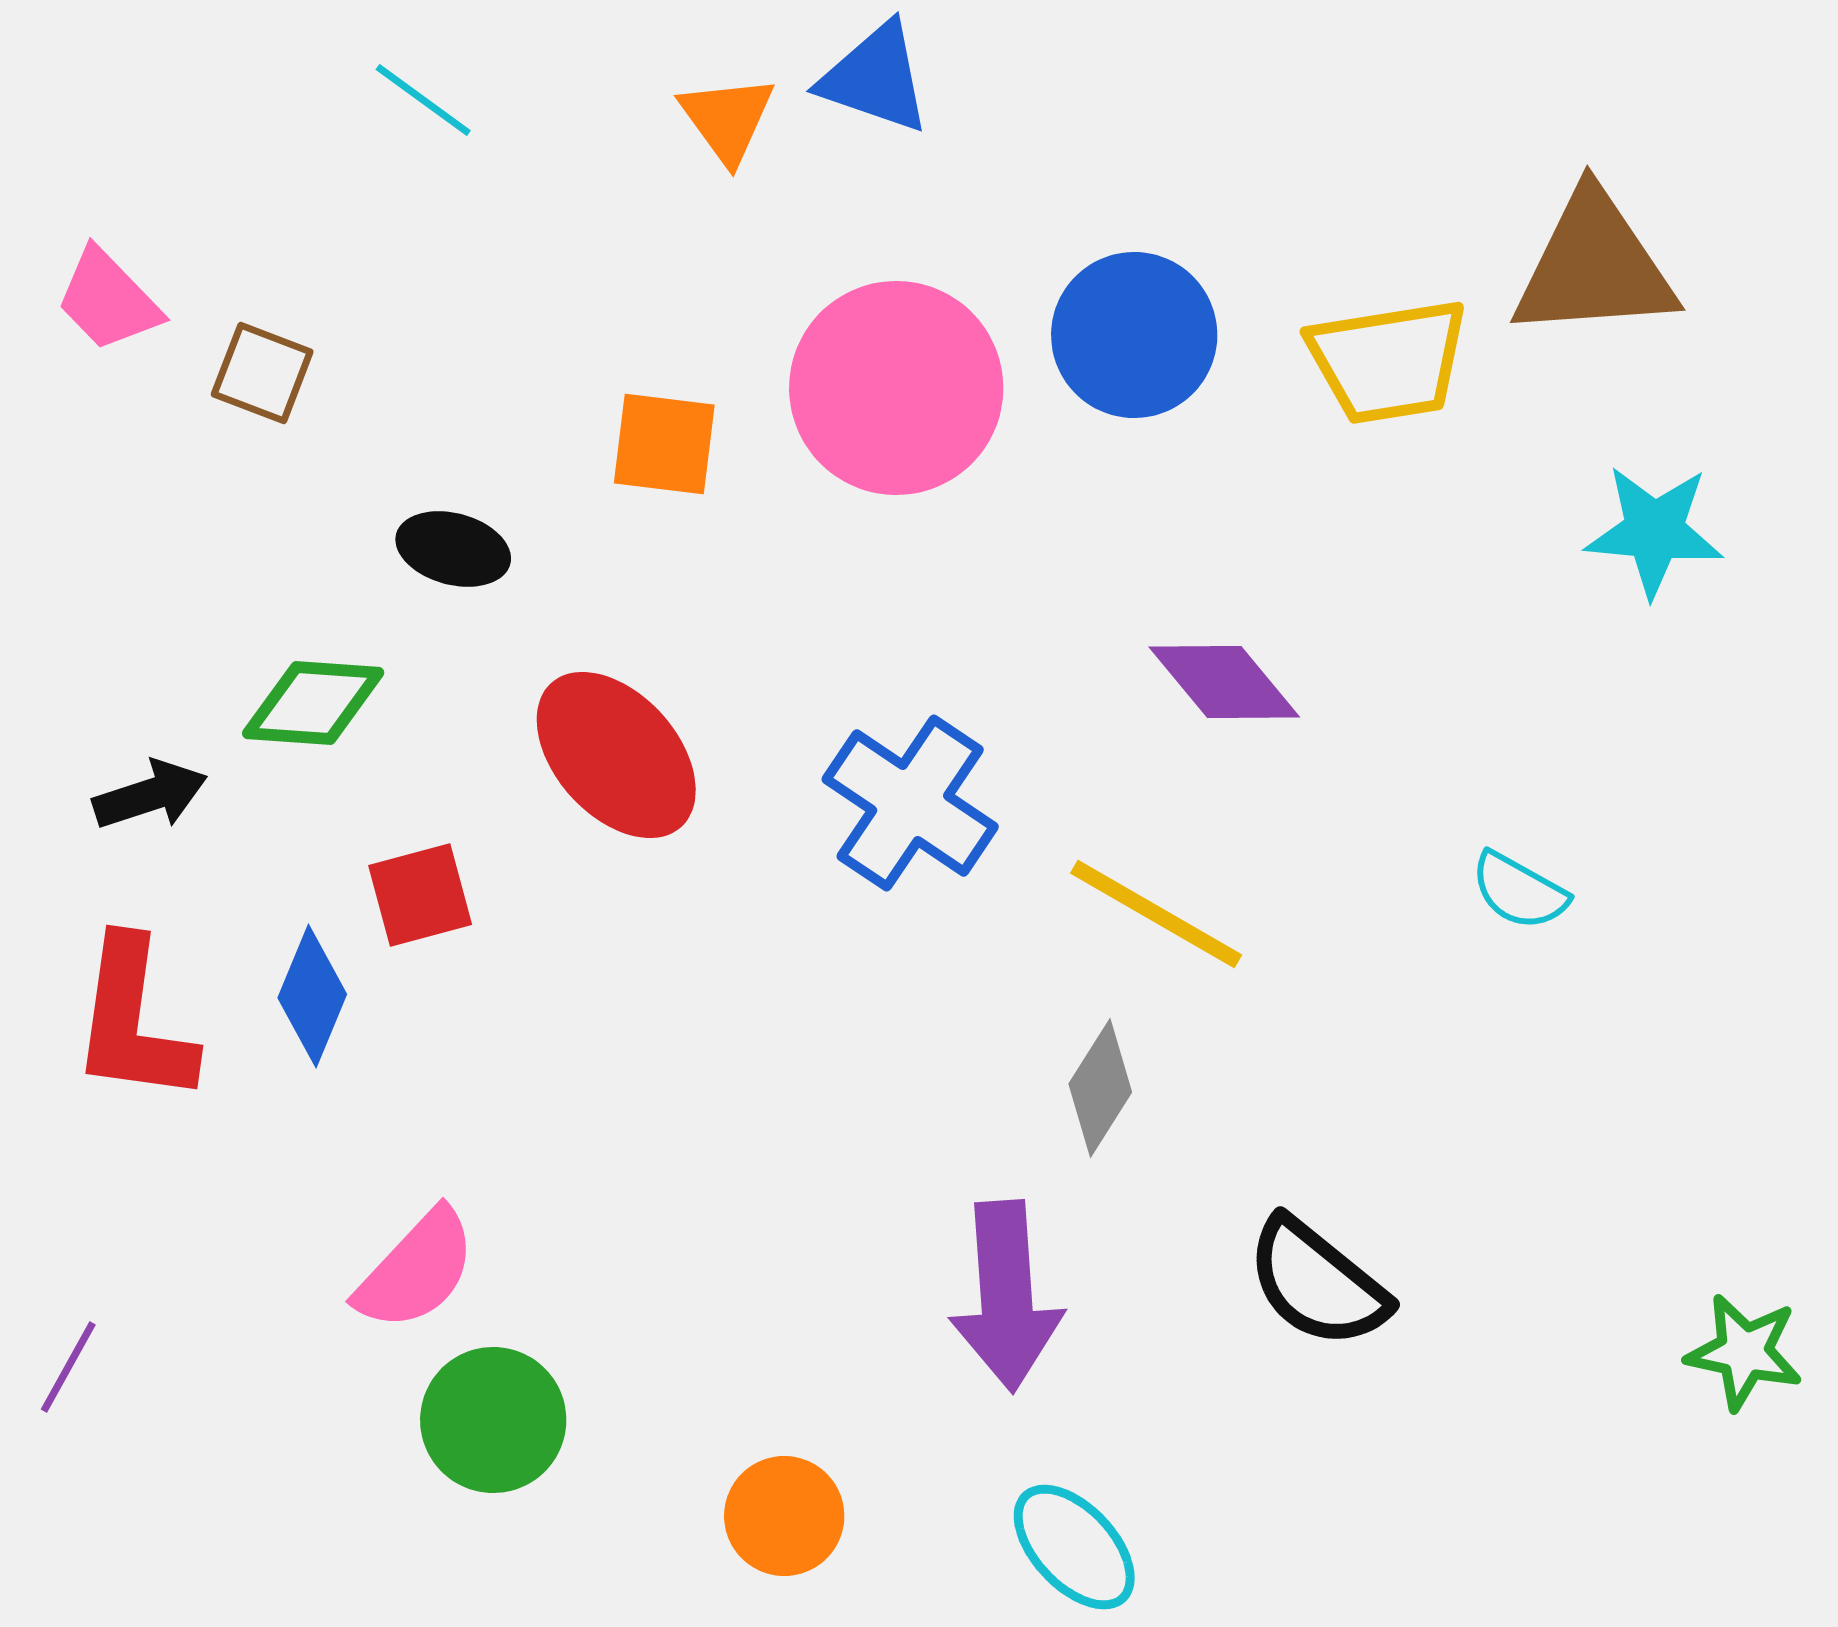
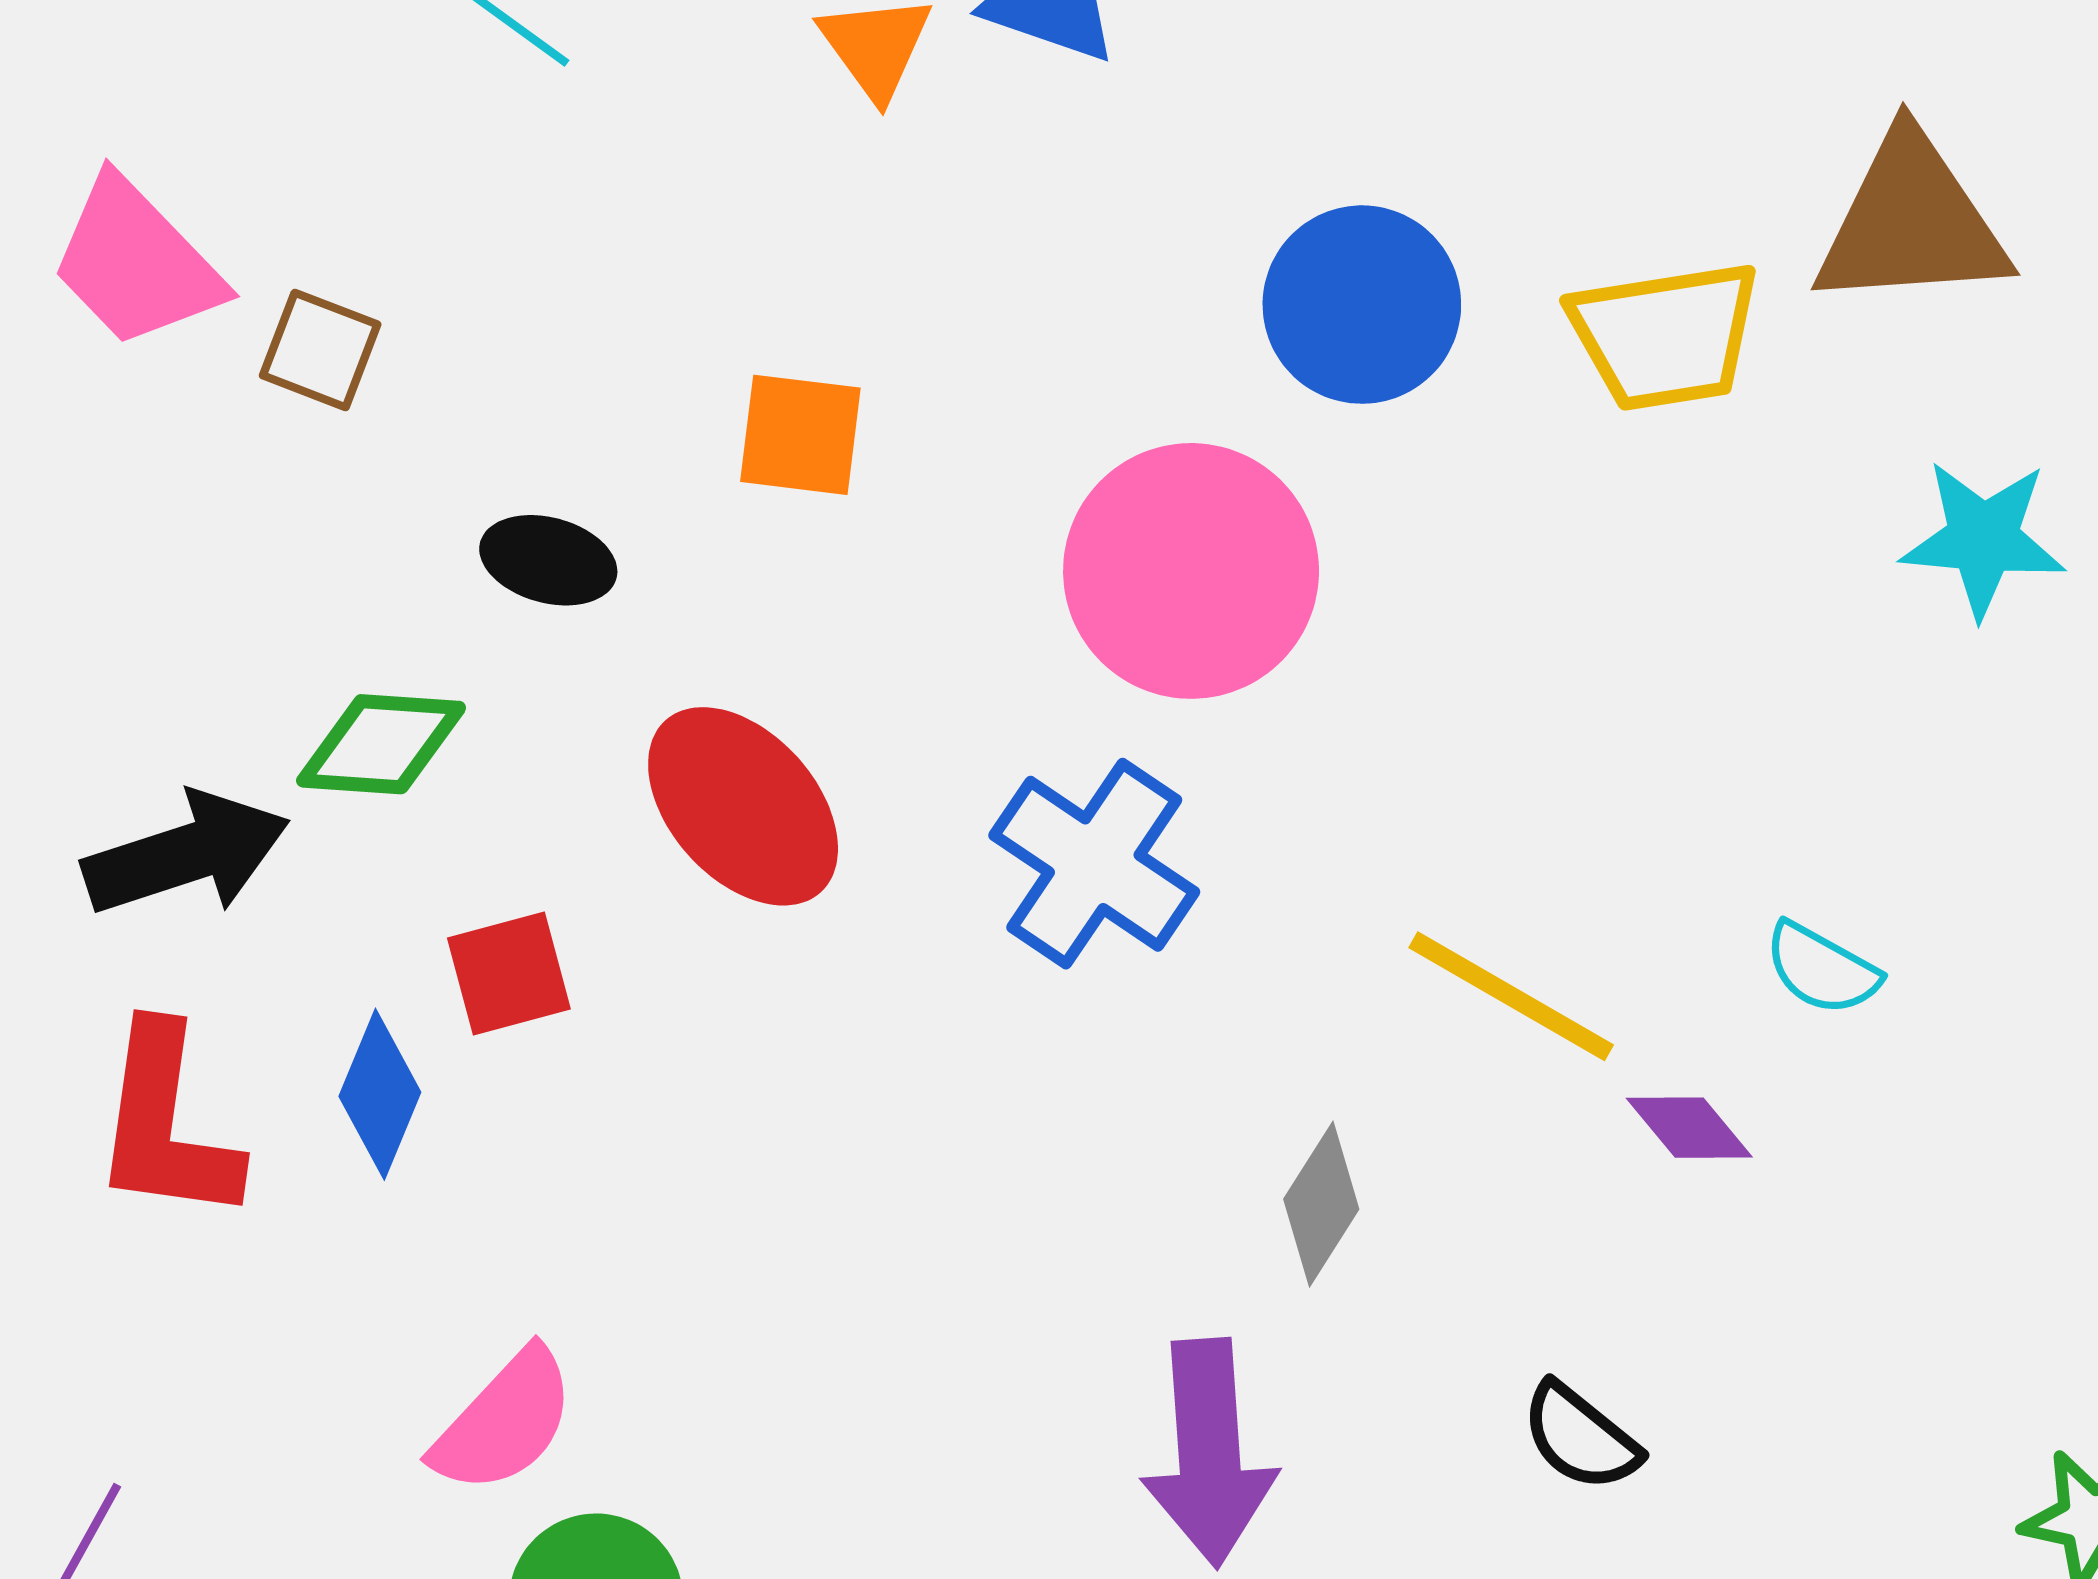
pink trapezoid: (108, 300) -> (136, 263), size x1.4
pink circle: (896, 388) -> (1191, 571), moved
purple diamond: (1224, 682) -> (1689, 1128), moved, size x0.7
black arrow: (150, 795) -> (186, 854), size x1.5
yellow line: (1156, 914) -> (1511, 996), moved
black semicircle: (1317, 1283) -> (1580, 1437), size x0.7

